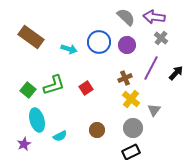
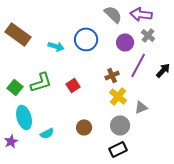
purple circle: (127, 45) -> (125, 42), moved
gray triangle: (154, 110) -> (141, 107), turned 32

